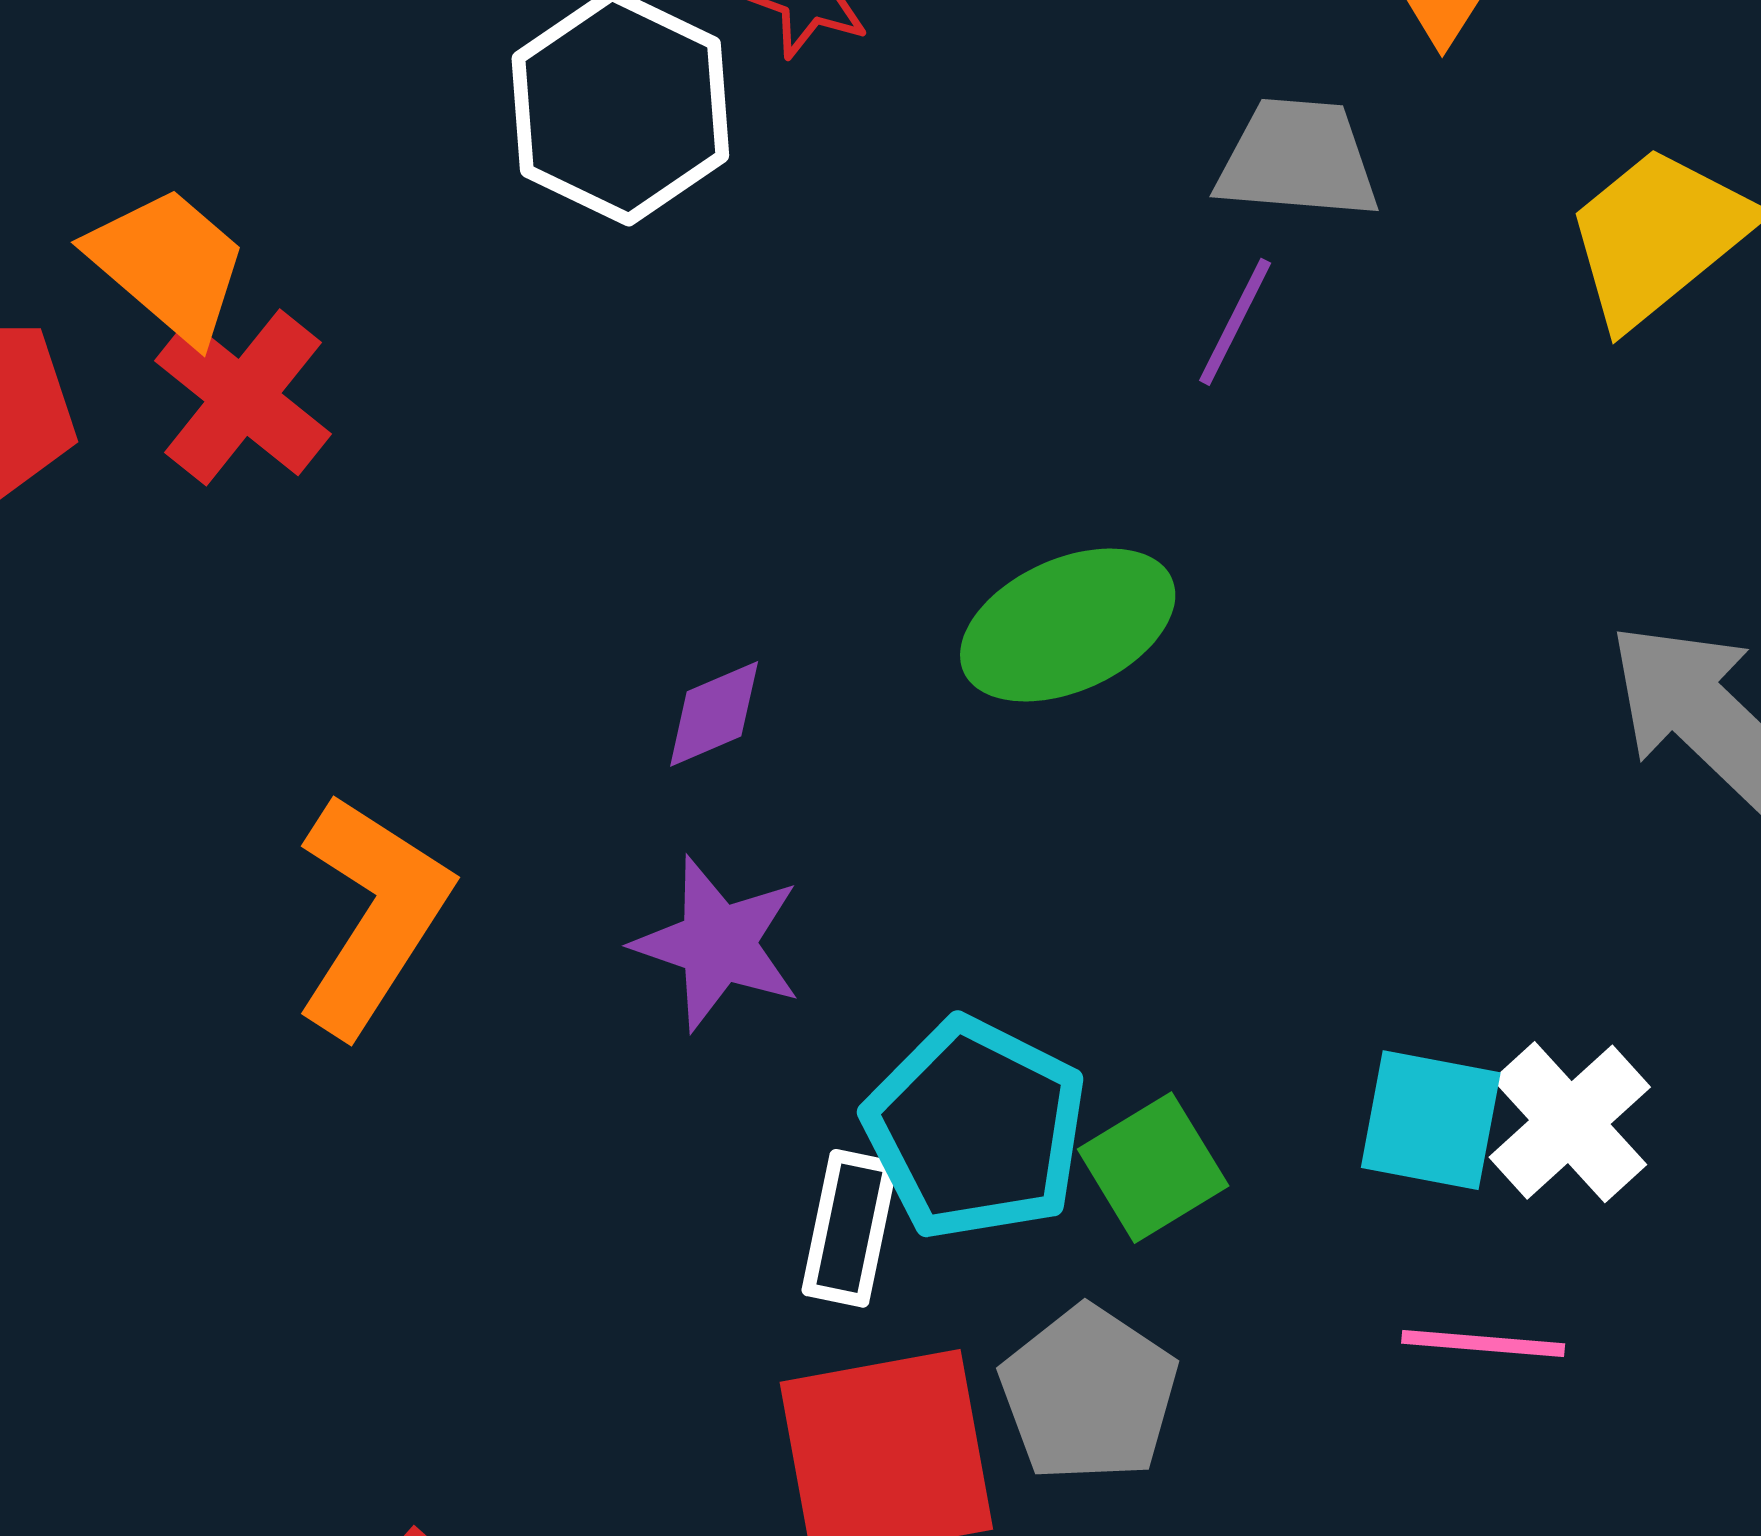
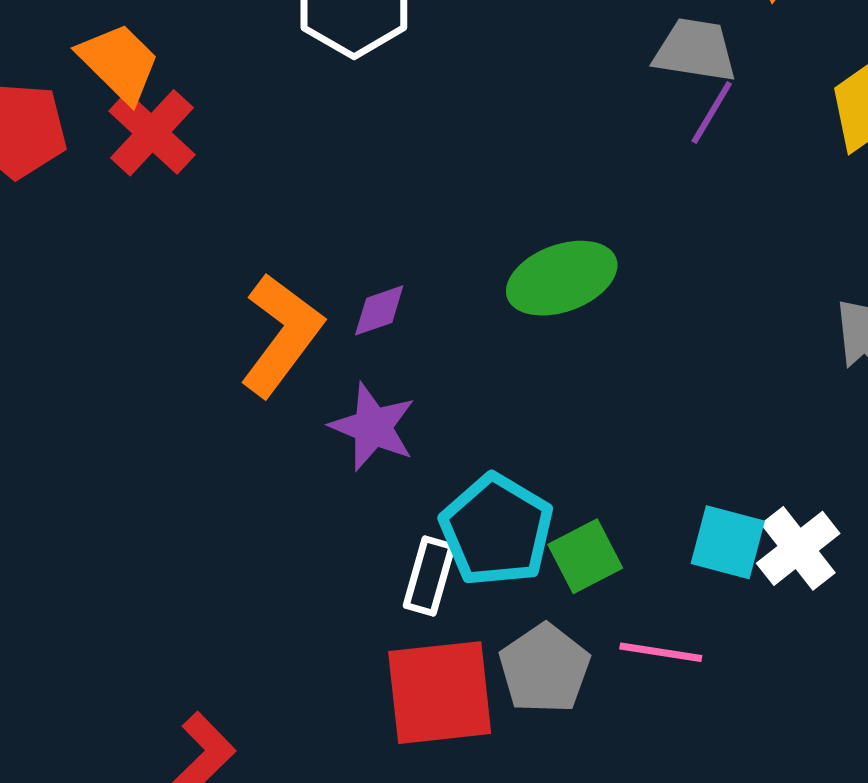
purple line: (1235, 322) -> (712, 113), moved
orange L-shape: (373, 914) -> (281, 335), moved
pink line: (1483, 1344) -> (661, 652), moved

